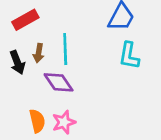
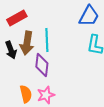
brown arrow: (39, 53) -> (27, 43), size x1.6
purple diamond: (59, 82) -> (42, 65), turned 40

